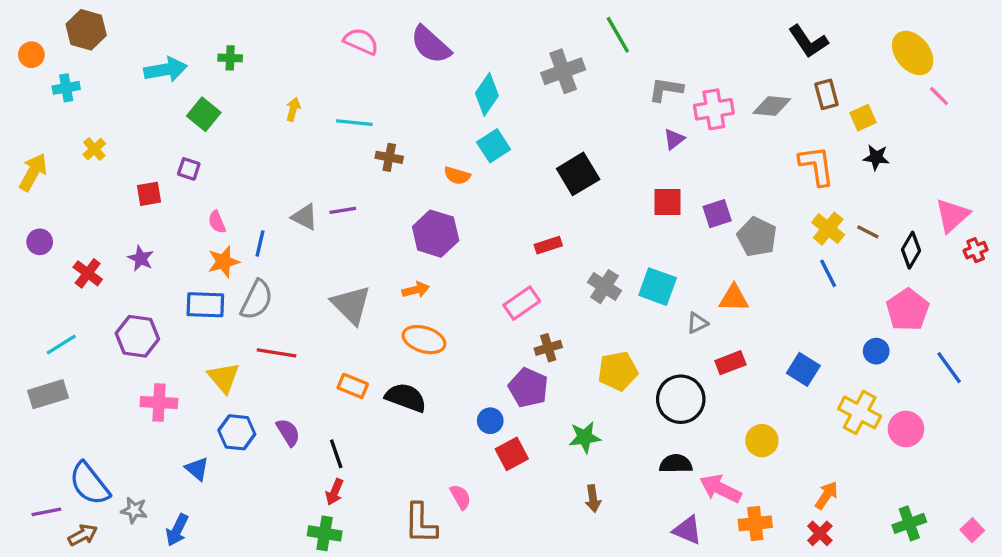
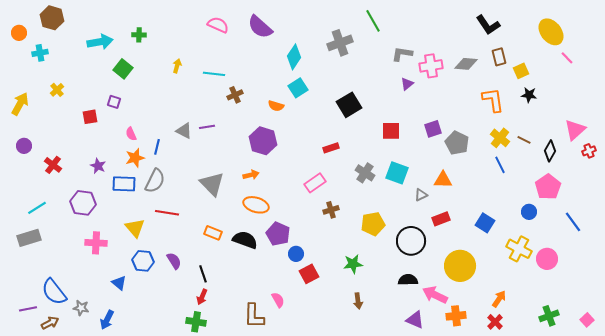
brown cross: (389, 157) -> (235, 95), turned -35
red square: (667, 202) -> (391, 131), moved
purple star: (141, 258) -> (98, 166), moved
purple pentagon: (528, 388) -> (278, 234), moved
yellow circle: (762, 441) -> (460, 266), size x1.6

